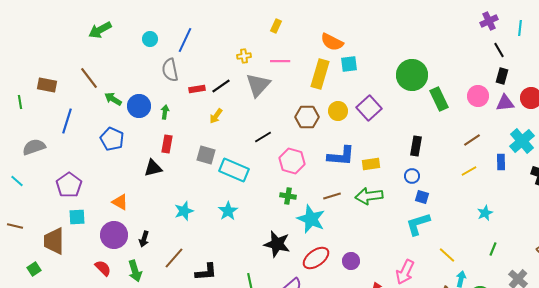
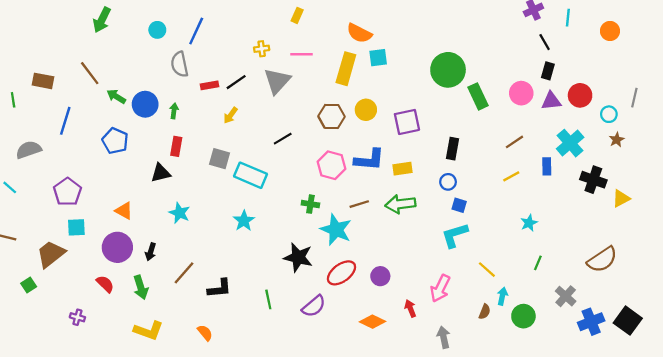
green arrow: (100, 30) -> (102, 20), turned -35
purple square: (369, 108) -> (407, 122), moved, turned 30
pink hexagon: (292, 161) -> (332, 165), moved
cyan star: (184, 211) -> (180, 213), moved, turned -30
brown trapezoid: (54, 241) -> (51, 254), turned 52

